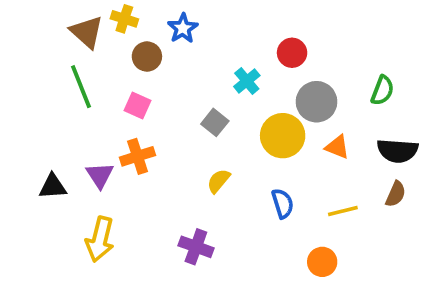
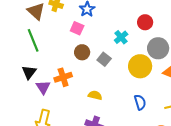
brown circle: (147, 57) -> (82, 52), moved
pink square: (138, 105) -> (77, 28), moved
yellow semicircle: (219, 181) -> (95, 95), moved, turned 64
black triangle: (53, 187) -> (29, 72), moved, turned -49

